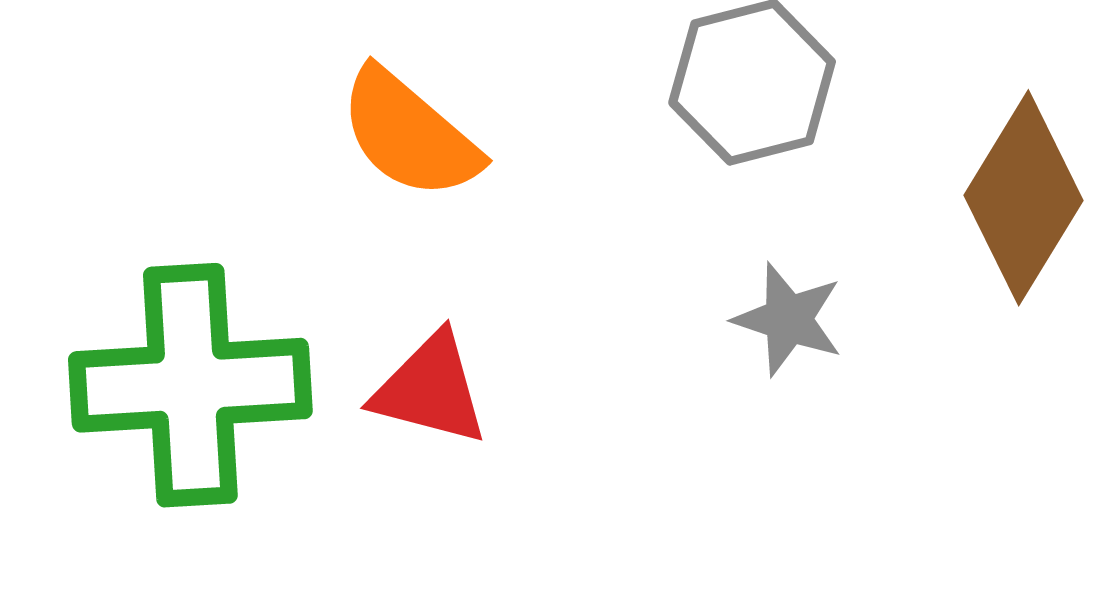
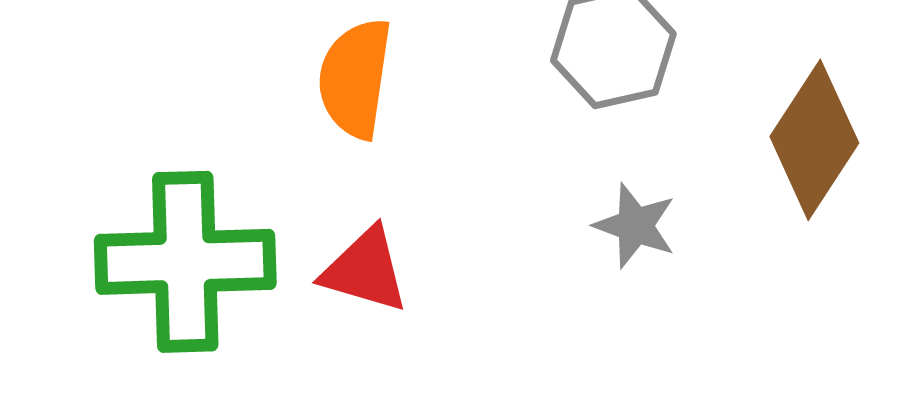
orange semicircle: (409, 134) -> (355, 78), turned 56

